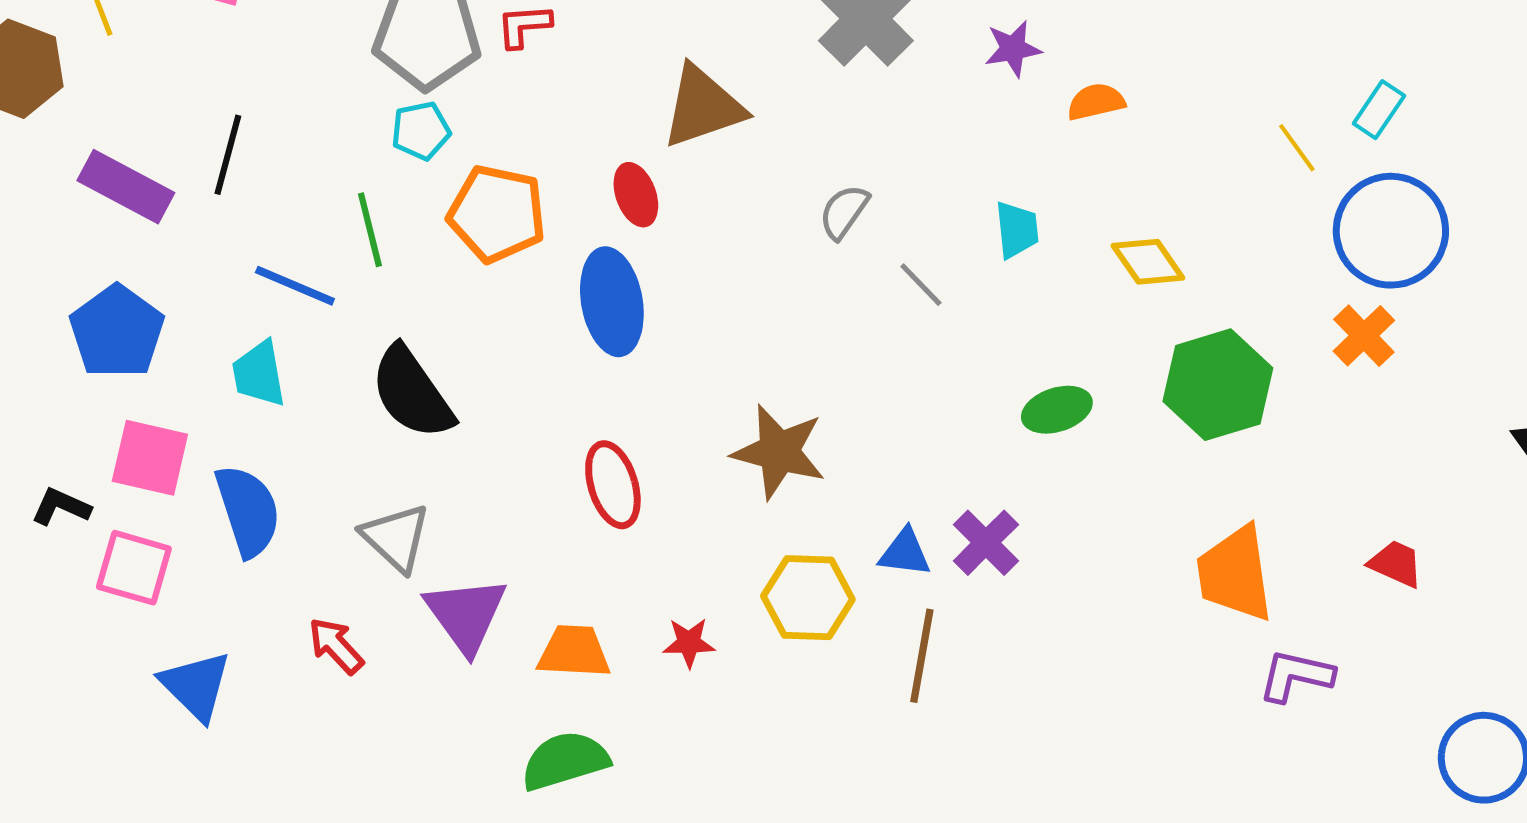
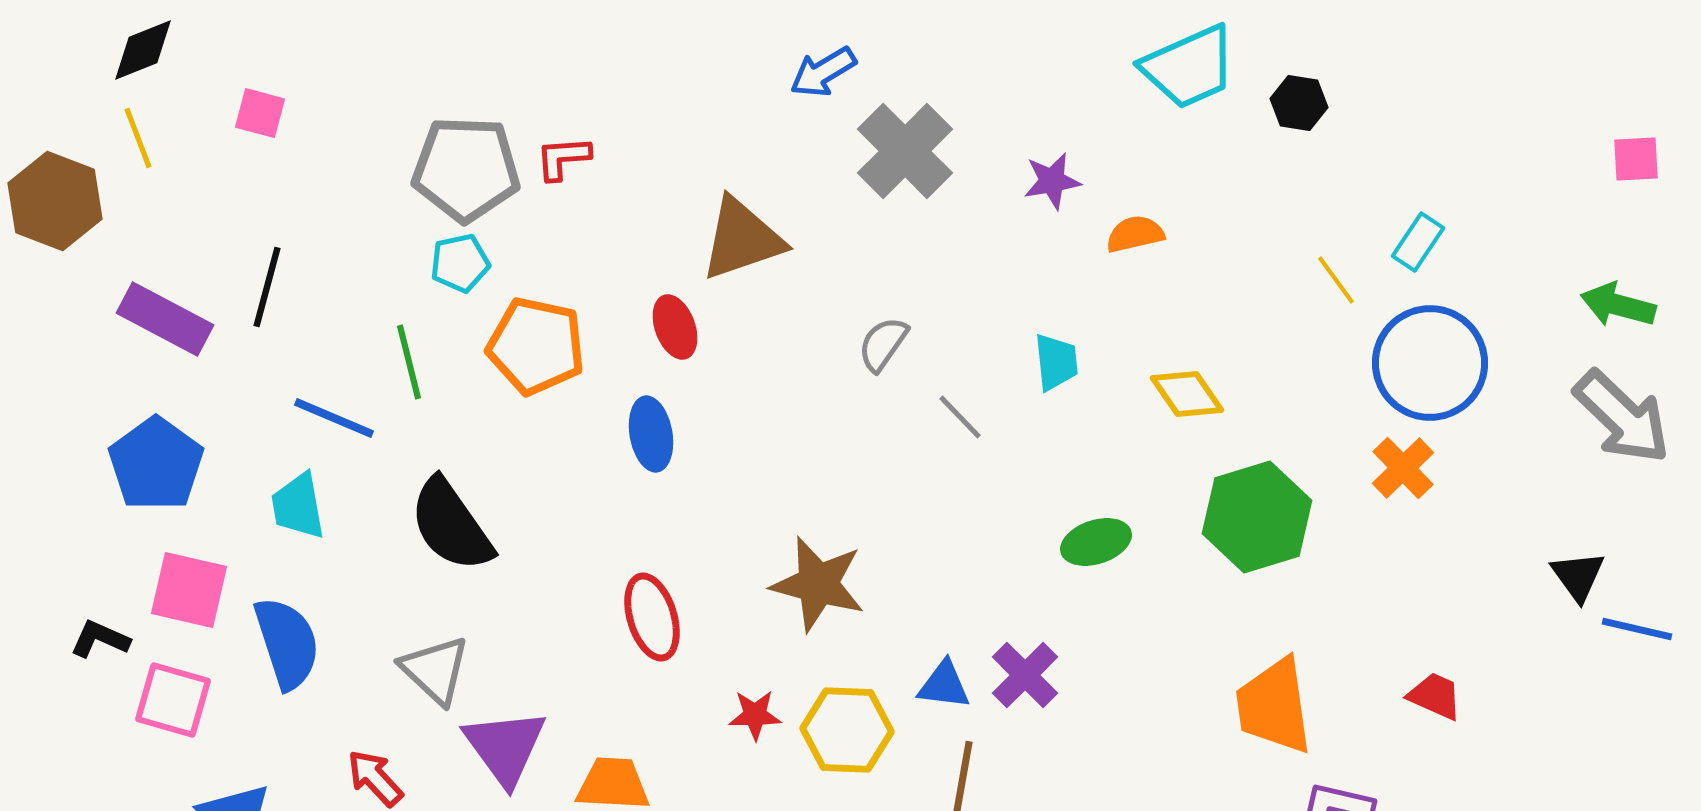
blue ellipse: (612, 302) -> (651, 434), size x0.7
red star: (689, 643) -> (755, 715), moved

